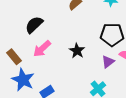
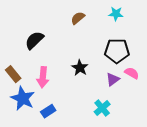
pink arrow: (42, 49) -> (43, 77), moved, turned -42

